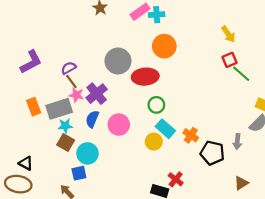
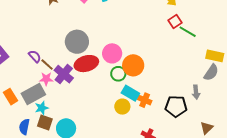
orange circle: (164, 46) -> (133, 65), moved
purple semicircle: (69, 68) -> (35, 56), turned 88
red ellipse: (145, 77) -> (86, 64), moved
brown line: (71, 81) -> (47, 65), moved
blue semicircle: (92, 119) -> (24, 127), moved
pink circle: (119, 125) -> (112, 53), moved
orange cross: (191, 135) -> (145, 100), moved

